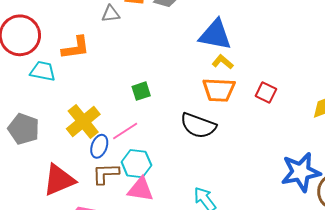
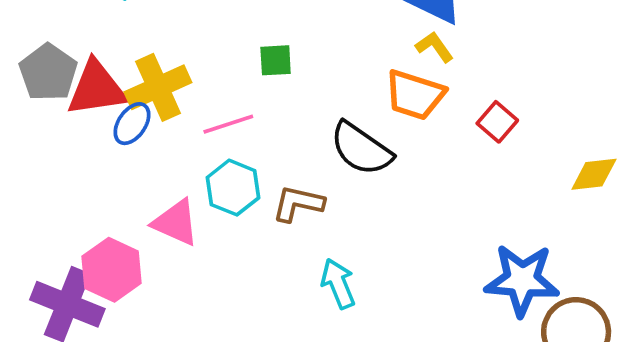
blue ellipse: (99, 146) -> (132, 124), moved
brown L-shape: (106, 174) -> (298, 203), moved
red triangle: (59, 180) -> (97, 89), moved
pink triangle: (141, 189) -> (176, 223), moved

